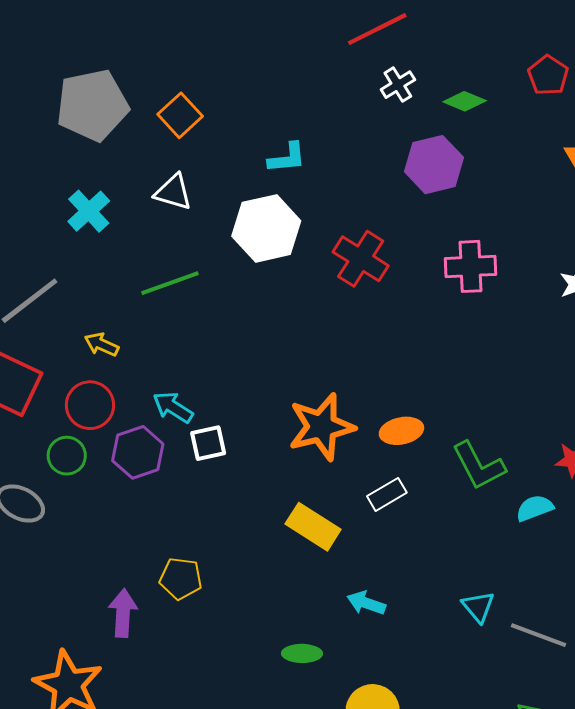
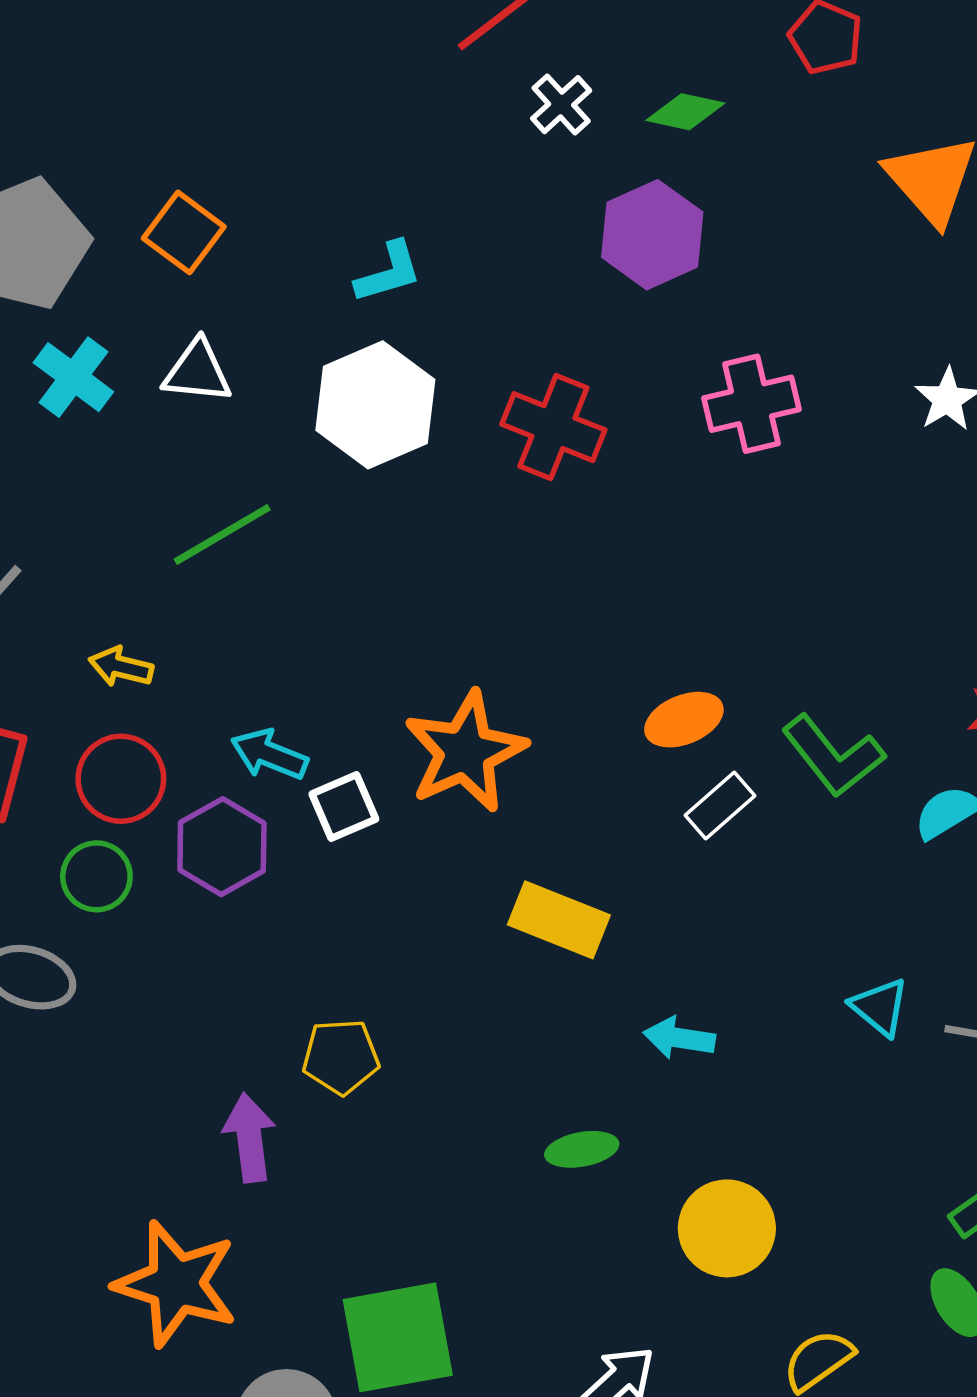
cyan cross: (89, 211) -> (73, 377), moved
orange star: (322, 427) -> (465, 752), moved
white rectangle: (387, 494) -> (720, 805), moved

